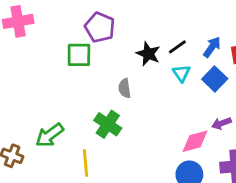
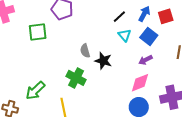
black star: (148, 54) -> (103, 61), moved
green square: (79, 55) -> (38, 32), moved
purple arrow: (221, 123) -> (145, 60), moved

